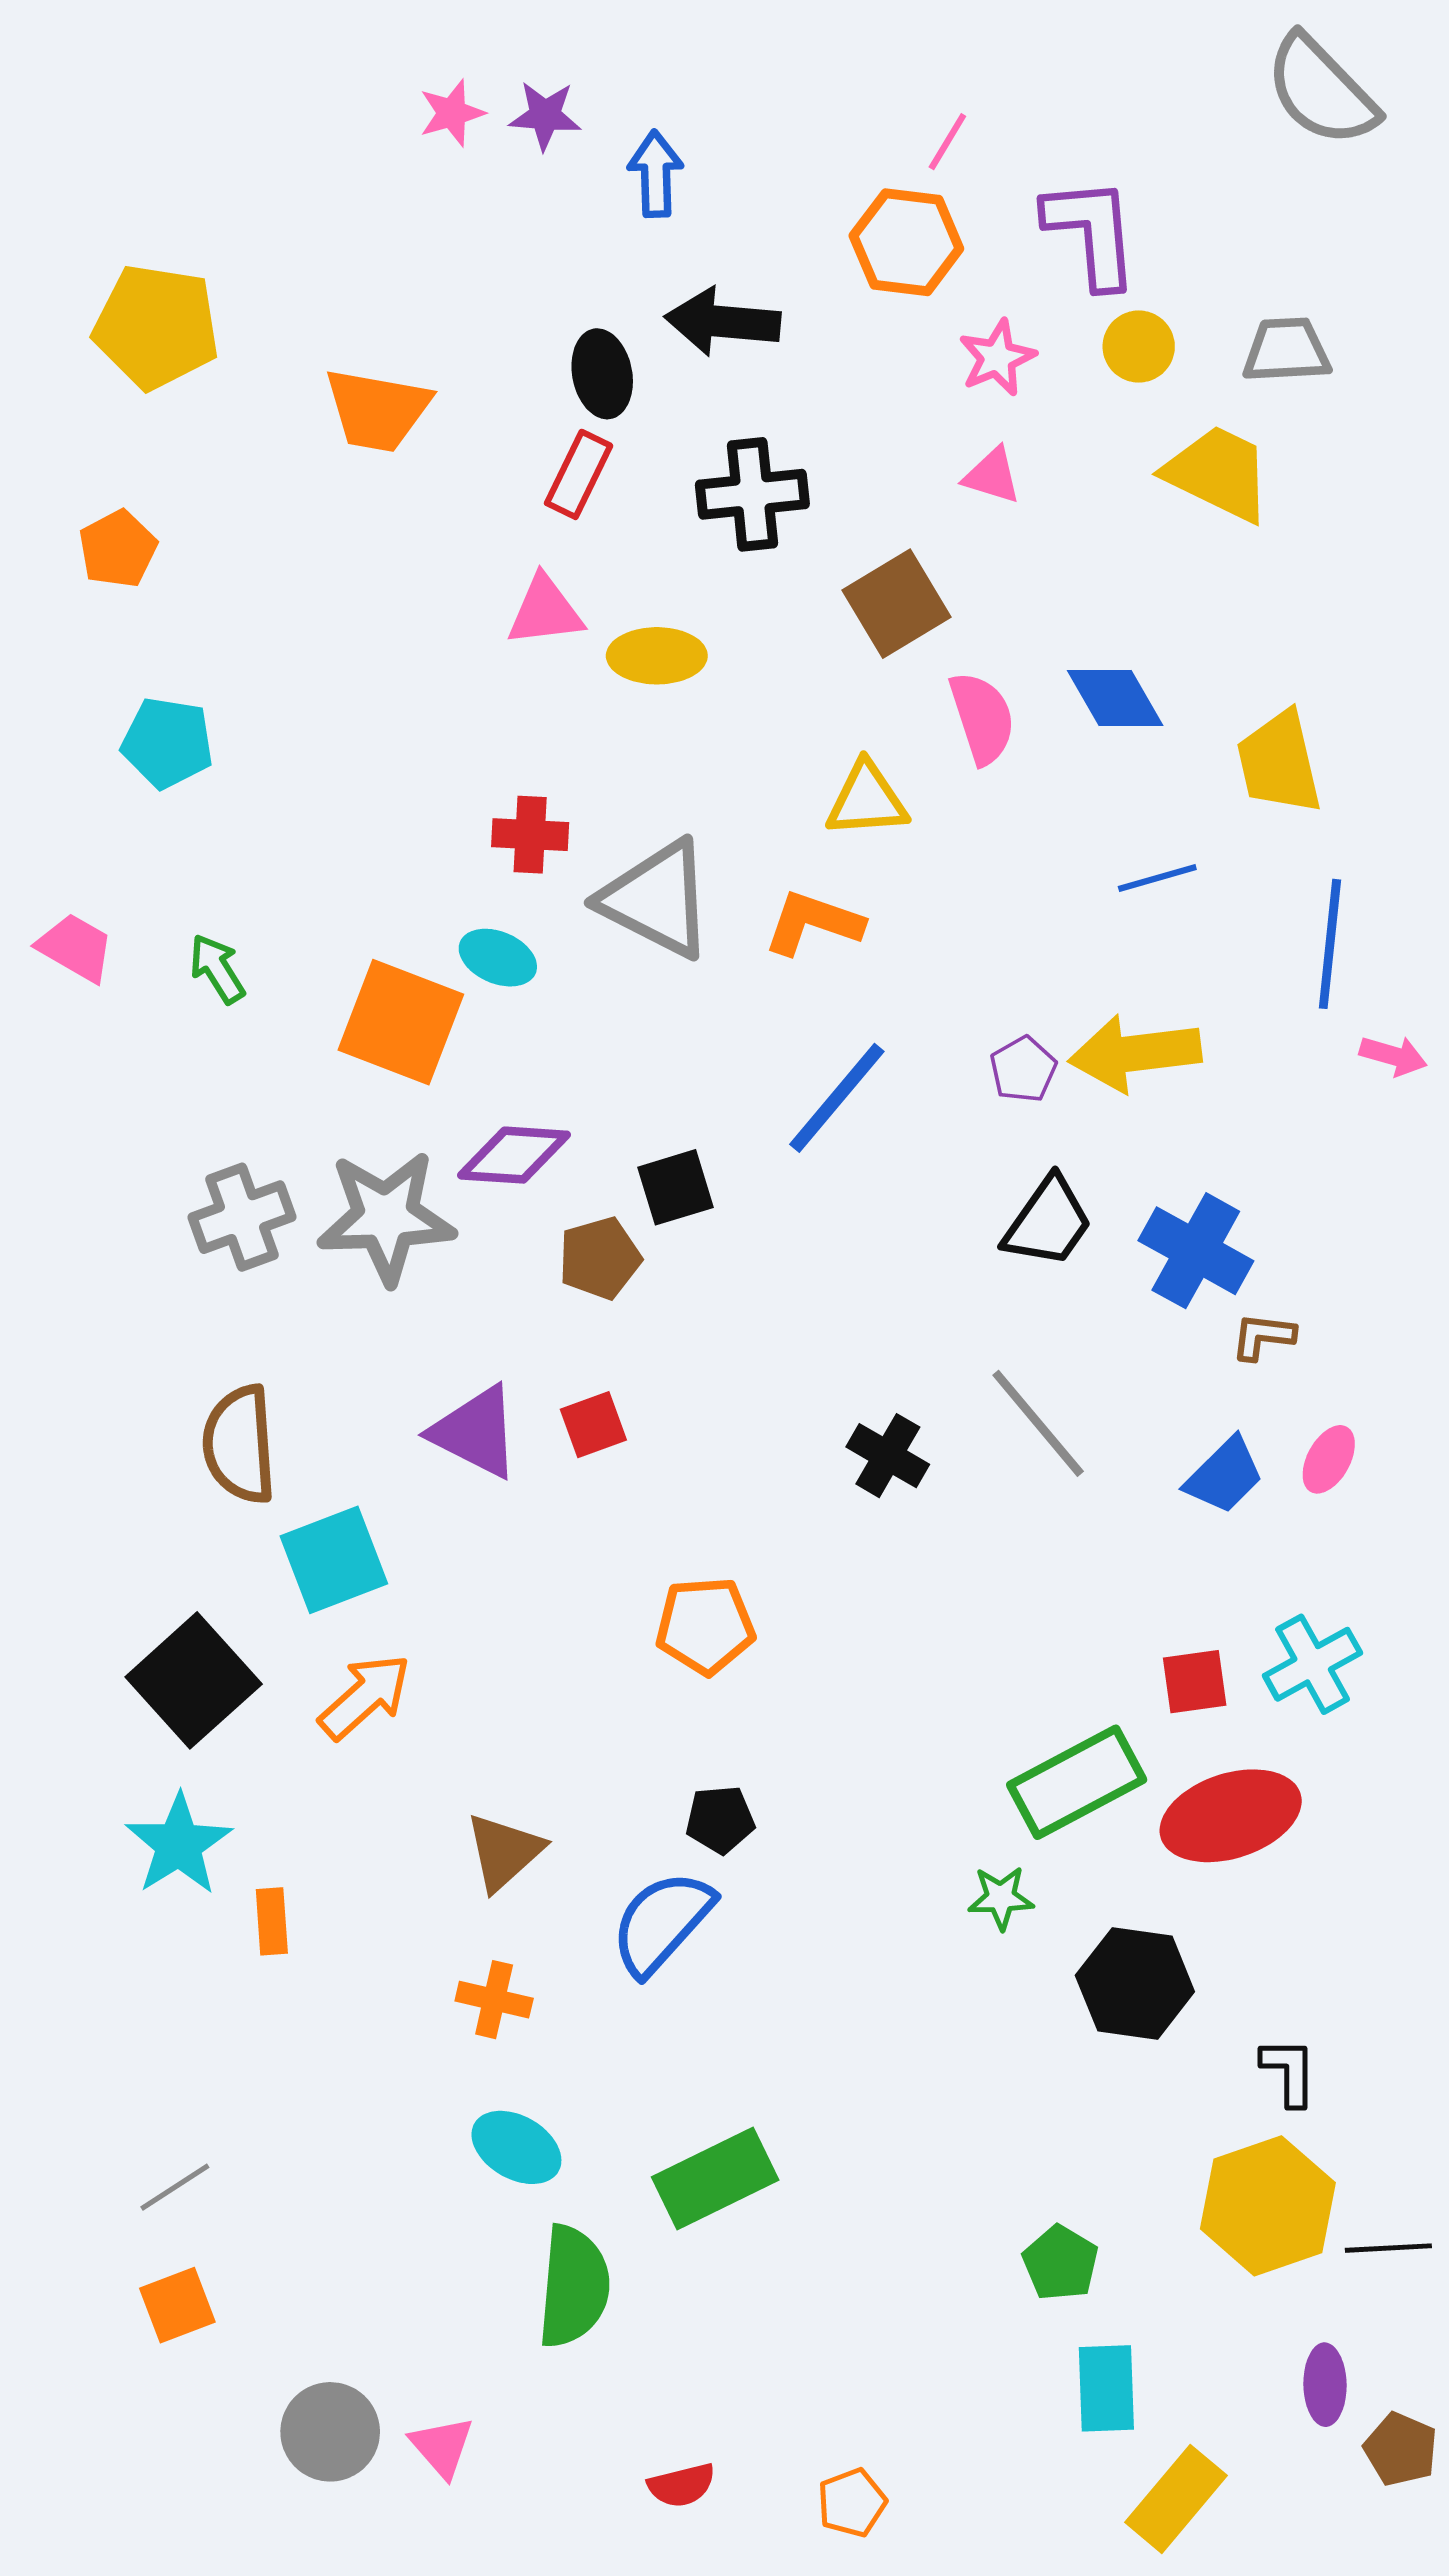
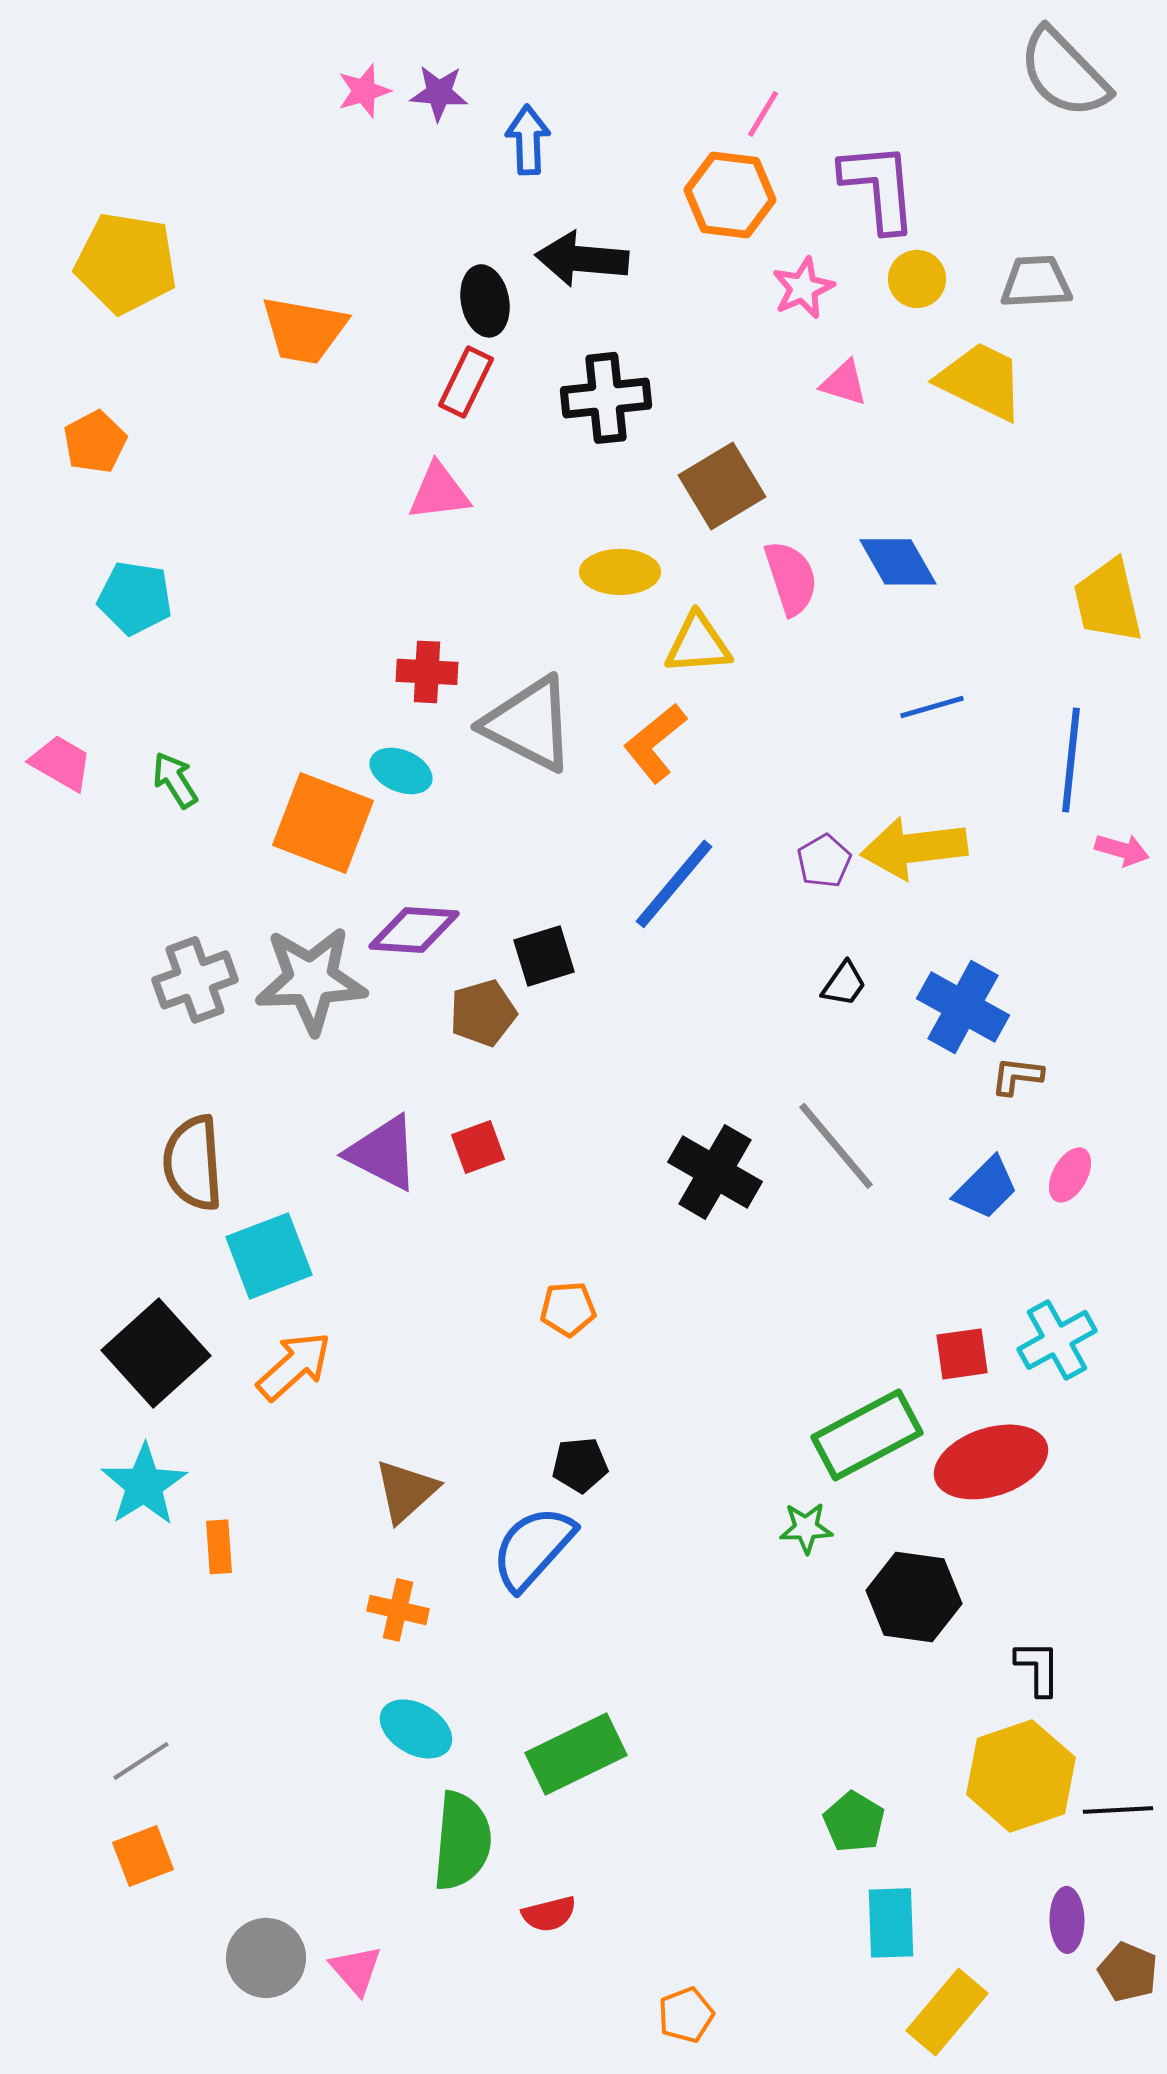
pink triangle: (992, 476) -> (844, 383), moved
yellow ellipse: (657, 656) -> (620, 572), moved
yellow trapezoid: (1279, 763) -> (1108, 601), moved
orange L-shape: (813, 923) -> (655, 743), turned -58
black trapezoid: (1048, 1222) -> (844, 984), size x0.6
black cross: (888, 1456) -> (715, 1172), size x1.4
orange pentagon: (705, 1626) -> (568, 1309), size x0.7
red semicircle: (682, 2485) -> (549, 1914), moved

